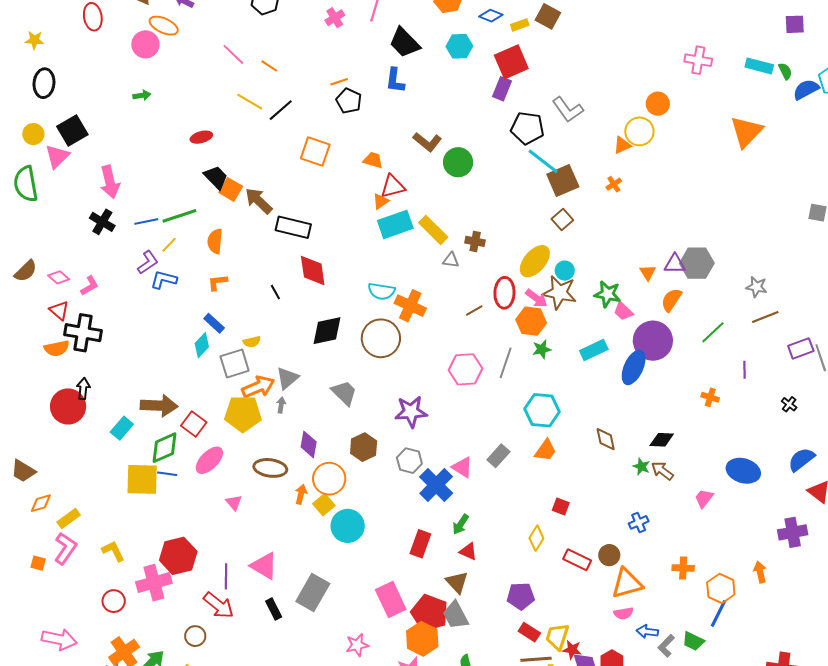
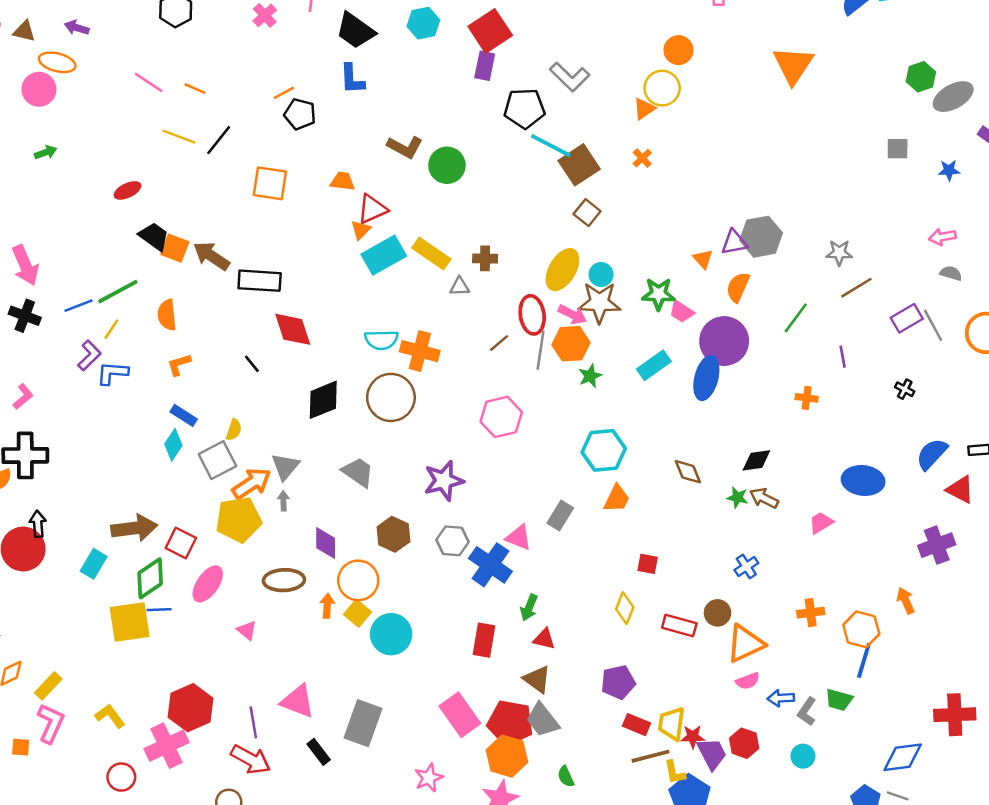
yellow semicircle: (252, 342) -> (234, 430), turned -48
gray line: (506, 363) -> (541, 350), moved
pink trapezoid: (704, 498) -> (821, 523), turned 30

